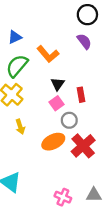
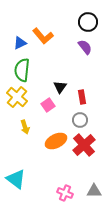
orange L-shape: (48, 54) -> (43, 36), moved
green semicircle: (17, 66) -> (22, 70), turned -35
pink square: (56, 103) -> (48, 105), moved
gray circle: (69, 120) -> (80, 120), moved

